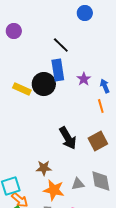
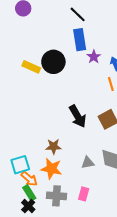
black line: (61, 45) -> (78, 14), moved
blue rectangle: (58, 70) -> (80, 40), moved
orange star: (54, 190) -> (51, 169), moved

